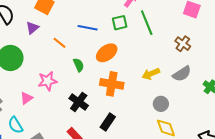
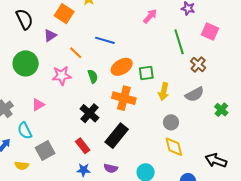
green square: (120, 23) -> (146, 73), moved
green line: (147, 23) -> (179, 42), moved
yellow arrow: (151, 74) -> (164, 92), turned -60
pink star: (48, 81) -> (62, 76), moved
black rectangle: (108, 122) -> (117, 136), size x1.4

